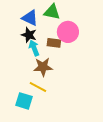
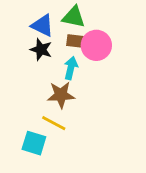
brown rectangle: (54, 43) -> (76, 41), moved
cyan arrow: (34, 48) -> (71, 68), moved, turned 35

